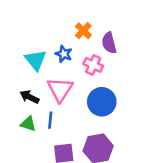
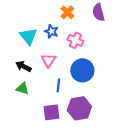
purple semicircle: (109, 43) -> (98, 12), moved
pink triangle: (60, 89) -> (48, 60), size x0.7
blue line: (50, 120) -> (58, 85), moved

